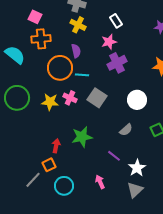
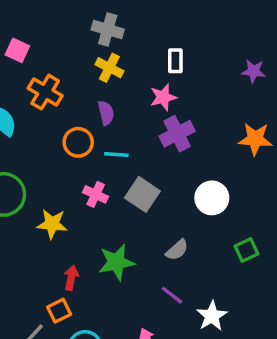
pink square: (35, 17) -> (17, 50), moved
white rectangle: (116, 21) -> (175, 61), turned 32
orange cross: (41, 39) -> (45, 92), turned 36
orange circle: (60, 68) -> (78, 142), size x0.7
yellow star: (50, 102) -> (52, 224), moved
gray semicircle: (126, 130) -> (177, 250), moved

